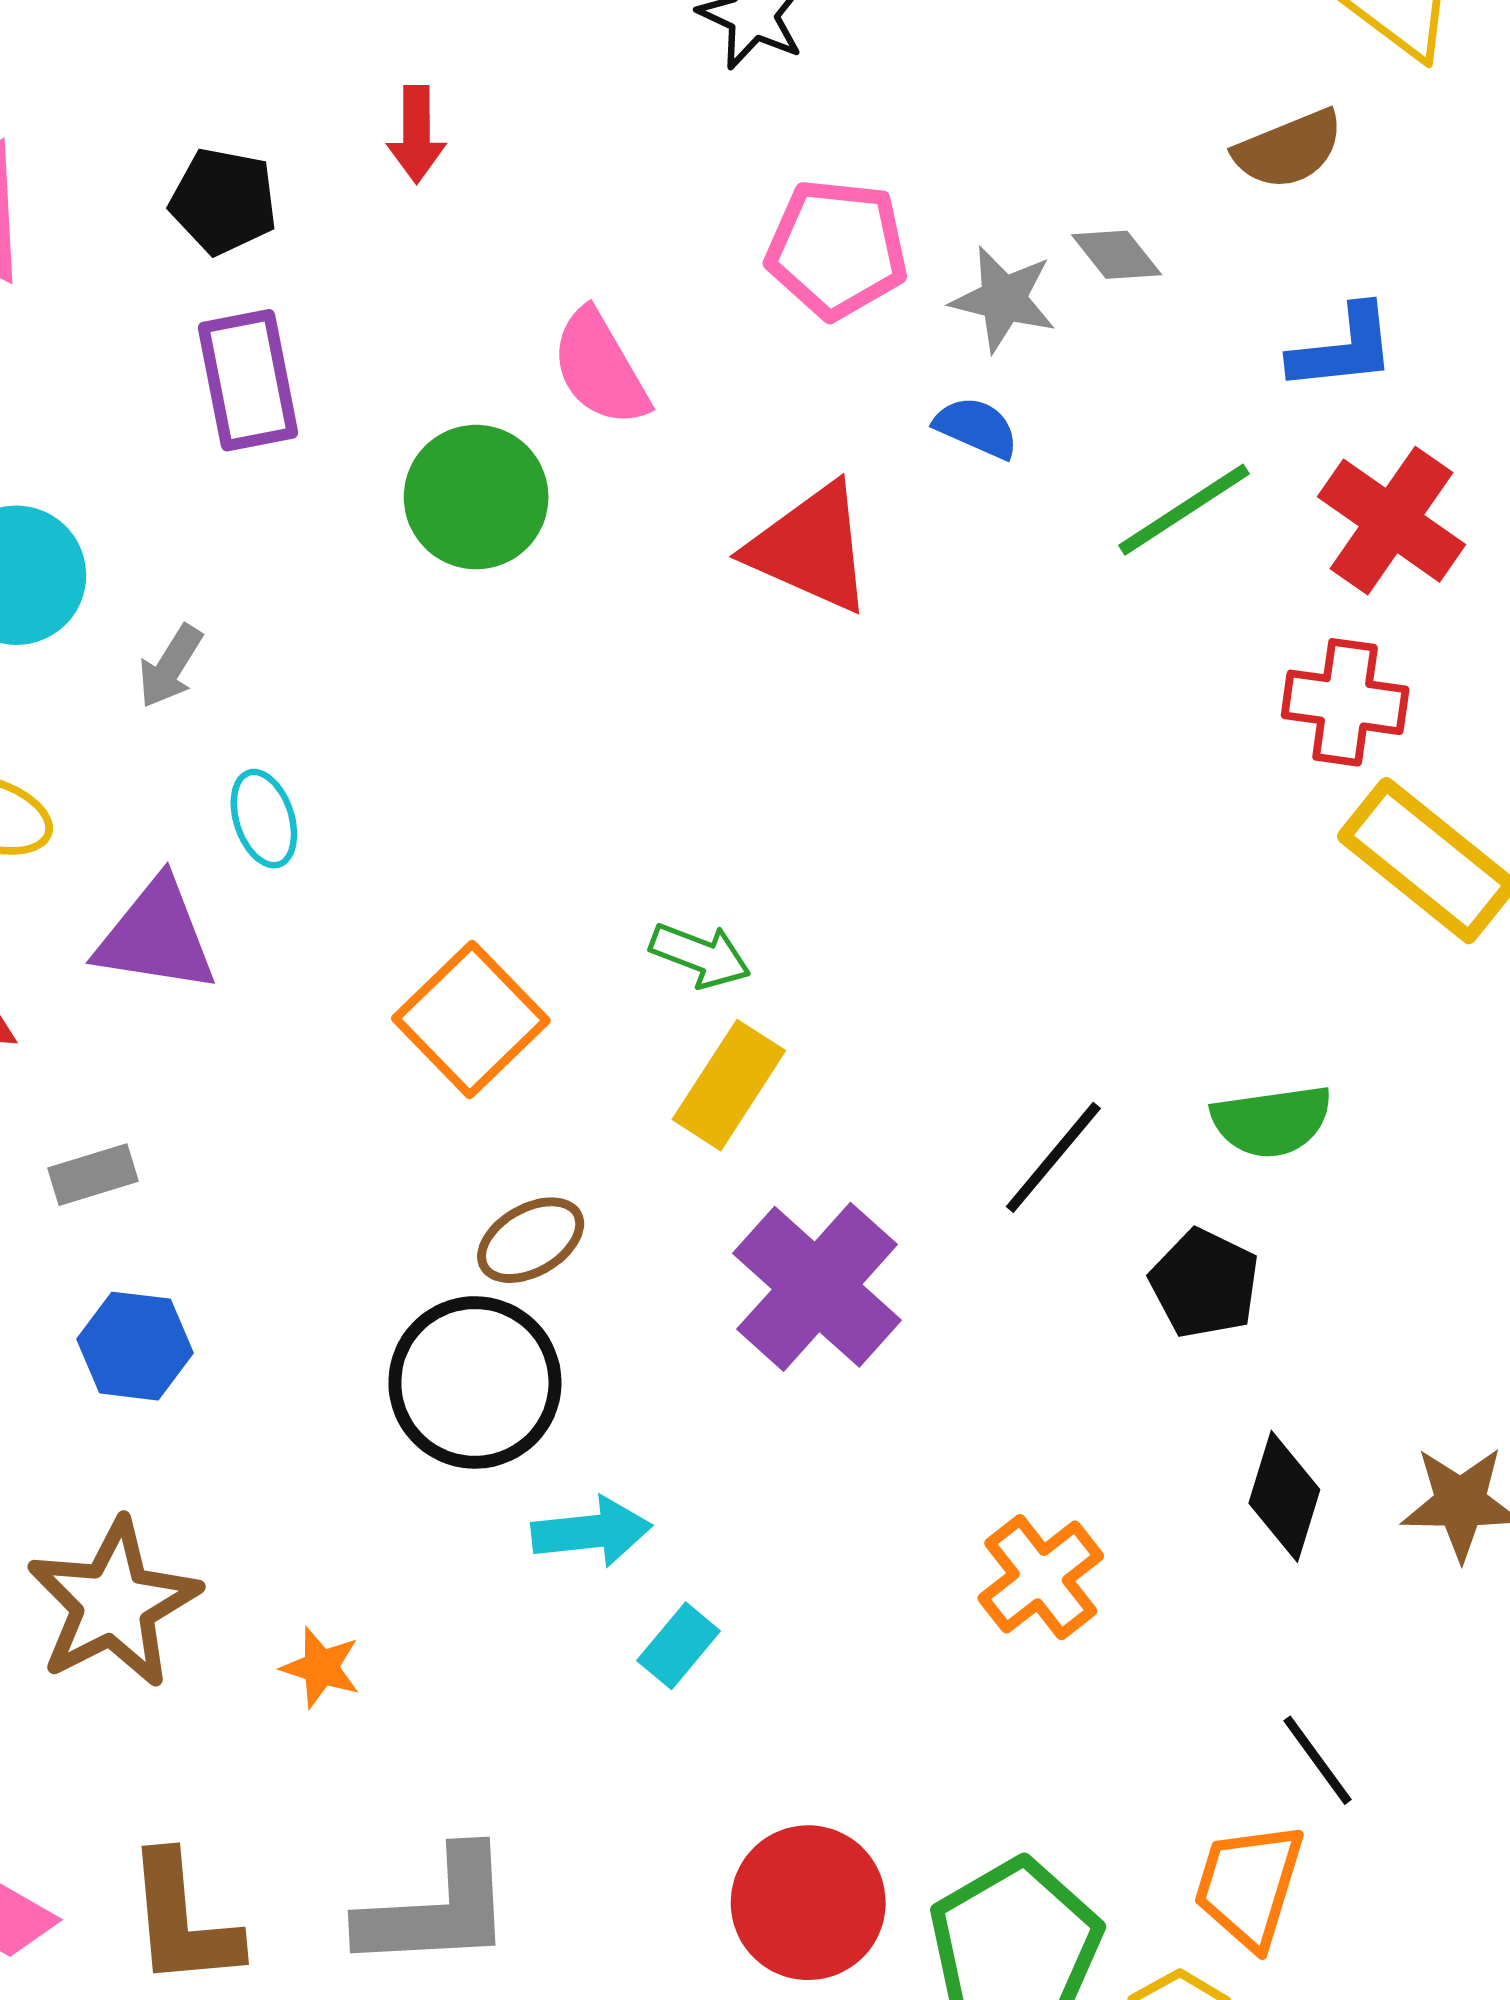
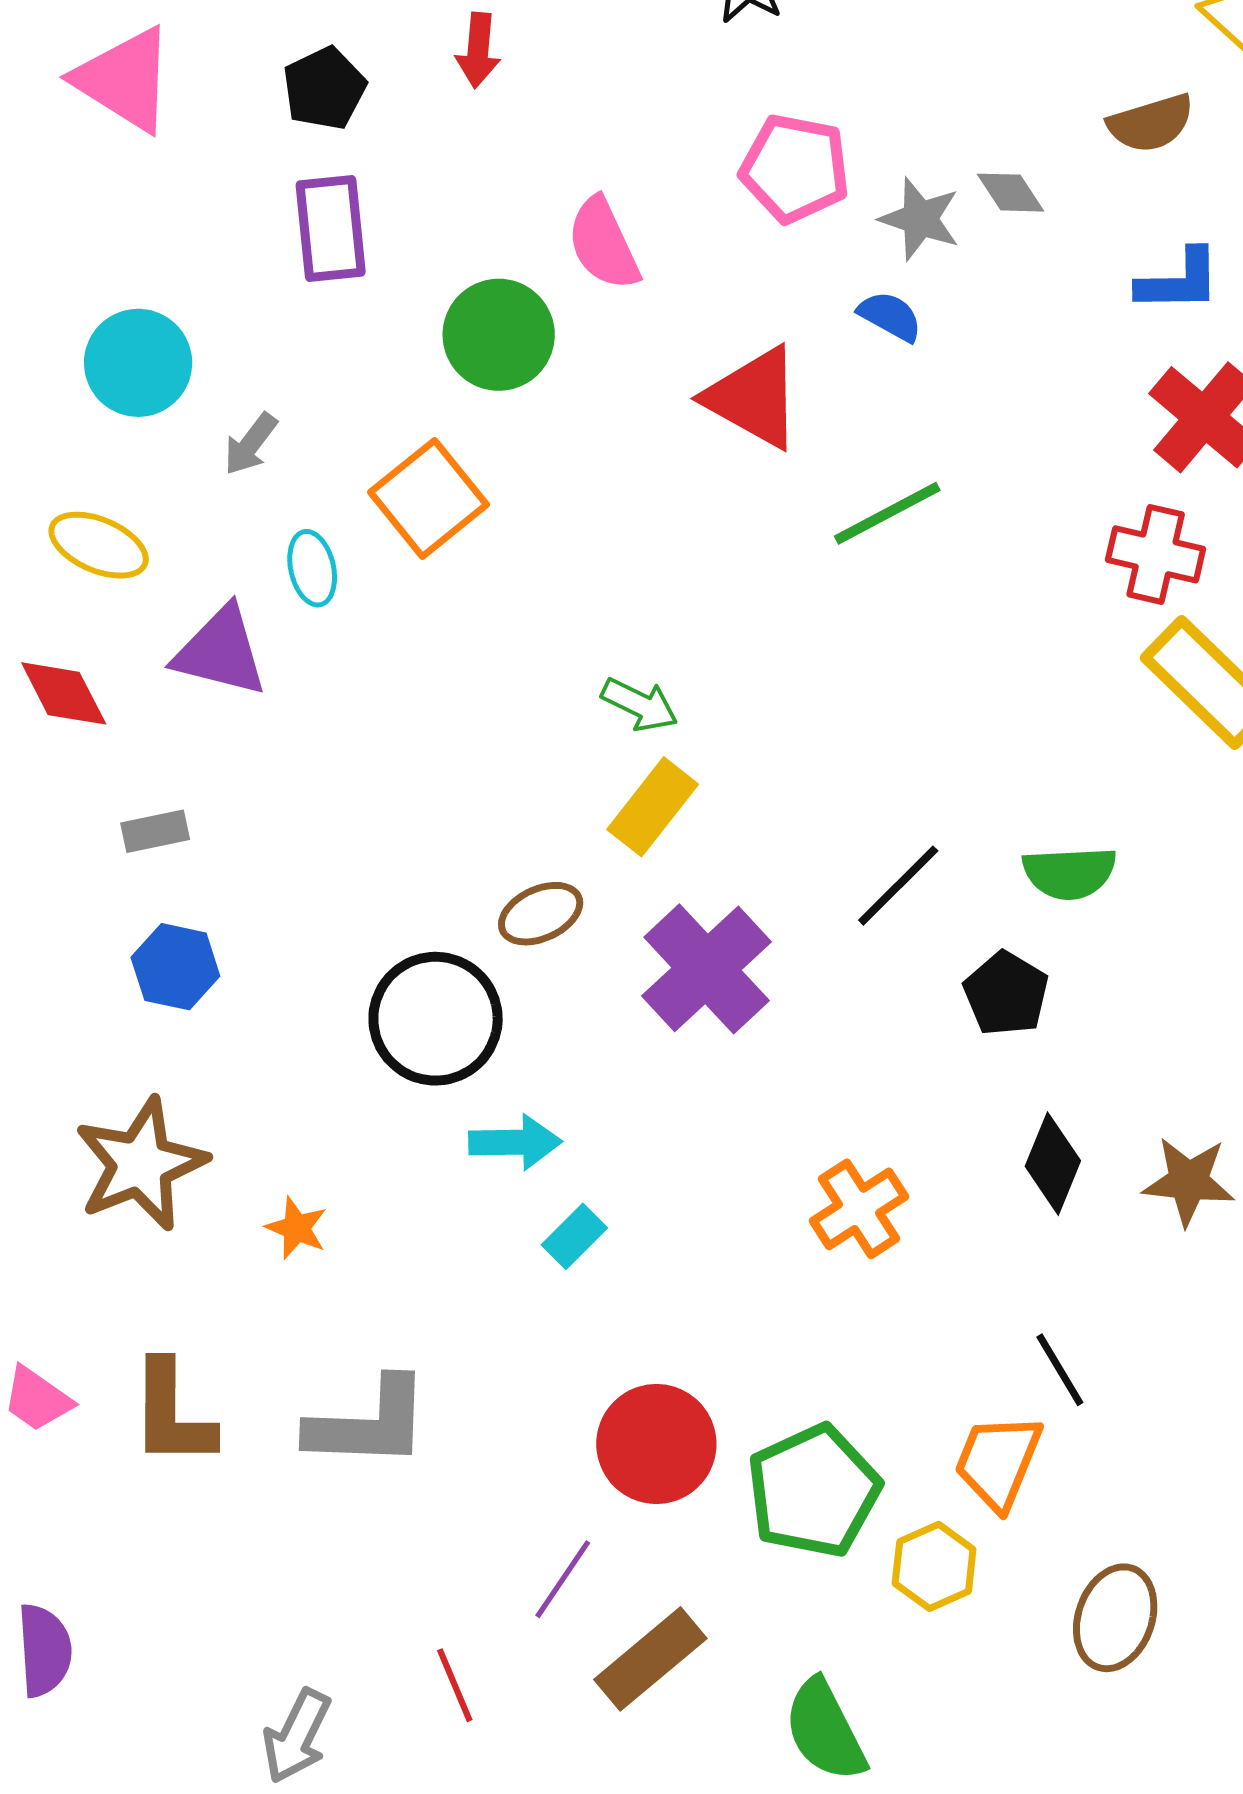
black pentagon: (224, 201) -> (324, 88), turned 30
green line: (1184, 510) -> (887, 513), moved
orange square: (471, 1020) -> (429, 498), moved
brown ellipse: (531, 1240) -> (541, 914), moved

